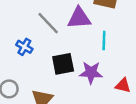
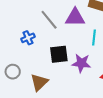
blue cross: (24, 47) -> (28, 38), turned 32

